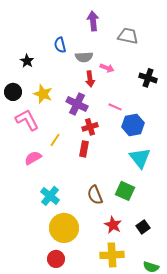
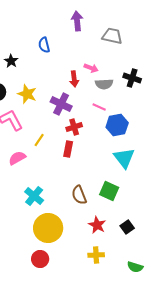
gray semicircle: (84, 57) -> (104, 84), moved
yellow cross: (112, 255) -> (96, 255), size x0.7

